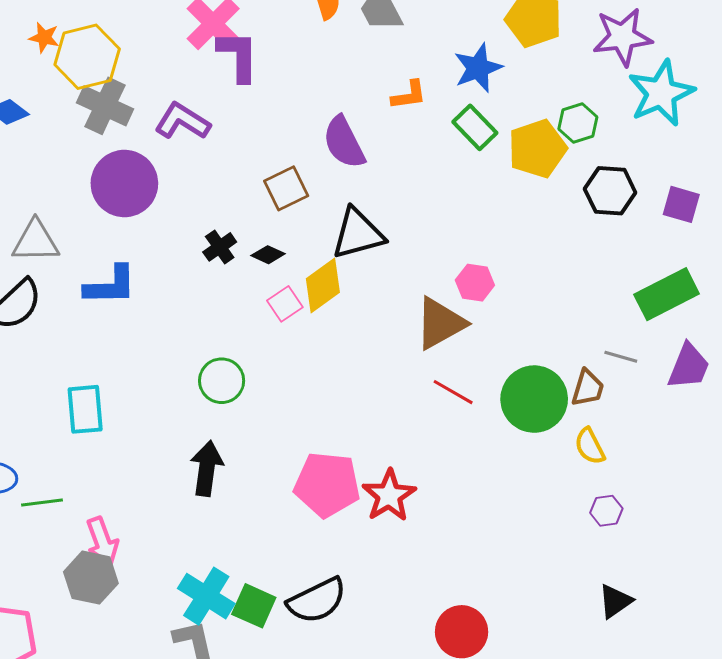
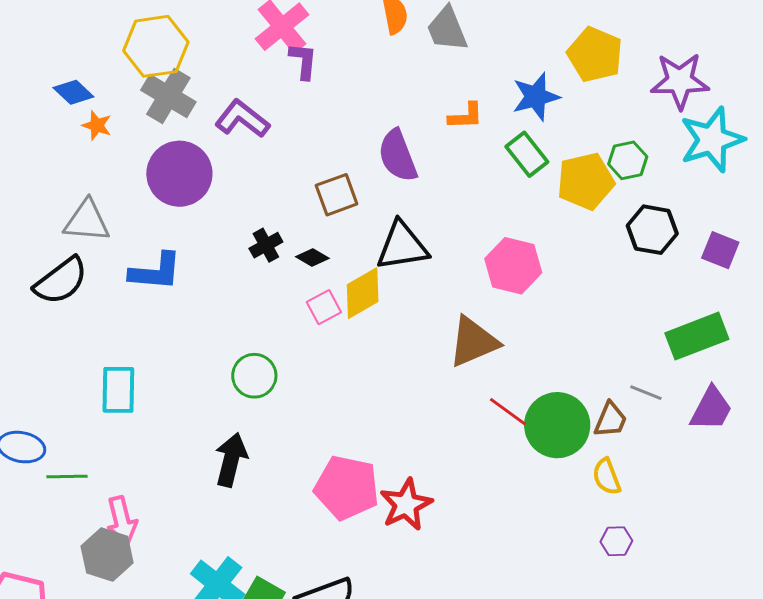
orange star: (44, 38) -> (97, 125), moved
purple L-shape: (238, 56) -> (303, 61), size x0.7
pink hexagon: (475, 283) -> (513, 266), moved, size x1.5
red line: (453, 392) -> (508, 412), moved

